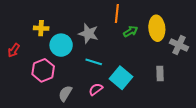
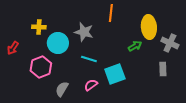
green arrow: (131, 31) -> (135, 46), moved
gray rectangle: (160, 73) -> (163, 69), moved
cyan square: (121, 78) -> (115, 74), turned 30

